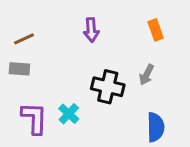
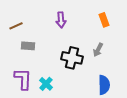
gray rectangle: (19, 69) -> (28, 46), moved
cyan cross: (69, 114) -> (46, 84), moved

